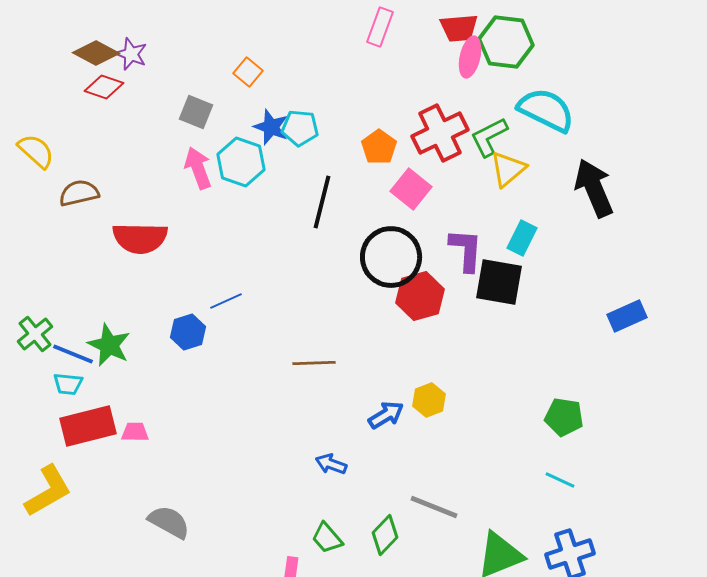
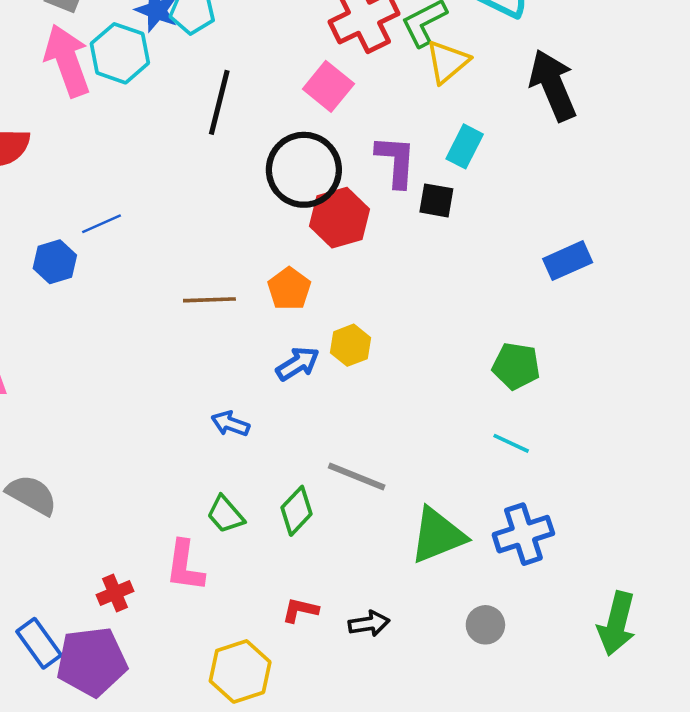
orange pentagon: (379, 147) -> (289, 289), moved
pink arrow: (198, 168) -> (67, 61), size x1.4
black square: (499, 282) -> (436, 200), size x0.6
blue rectangle: (627, 316) -> (568, 261), moved

